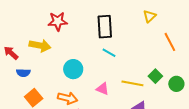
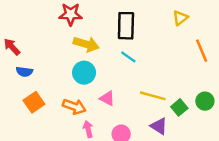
yellow arrow: (40, 46) -> (86, 44), moved
green square: (155, 76) -> (179, 107), moved
pink triangle: (102, 89) -> (107, 98), moved

